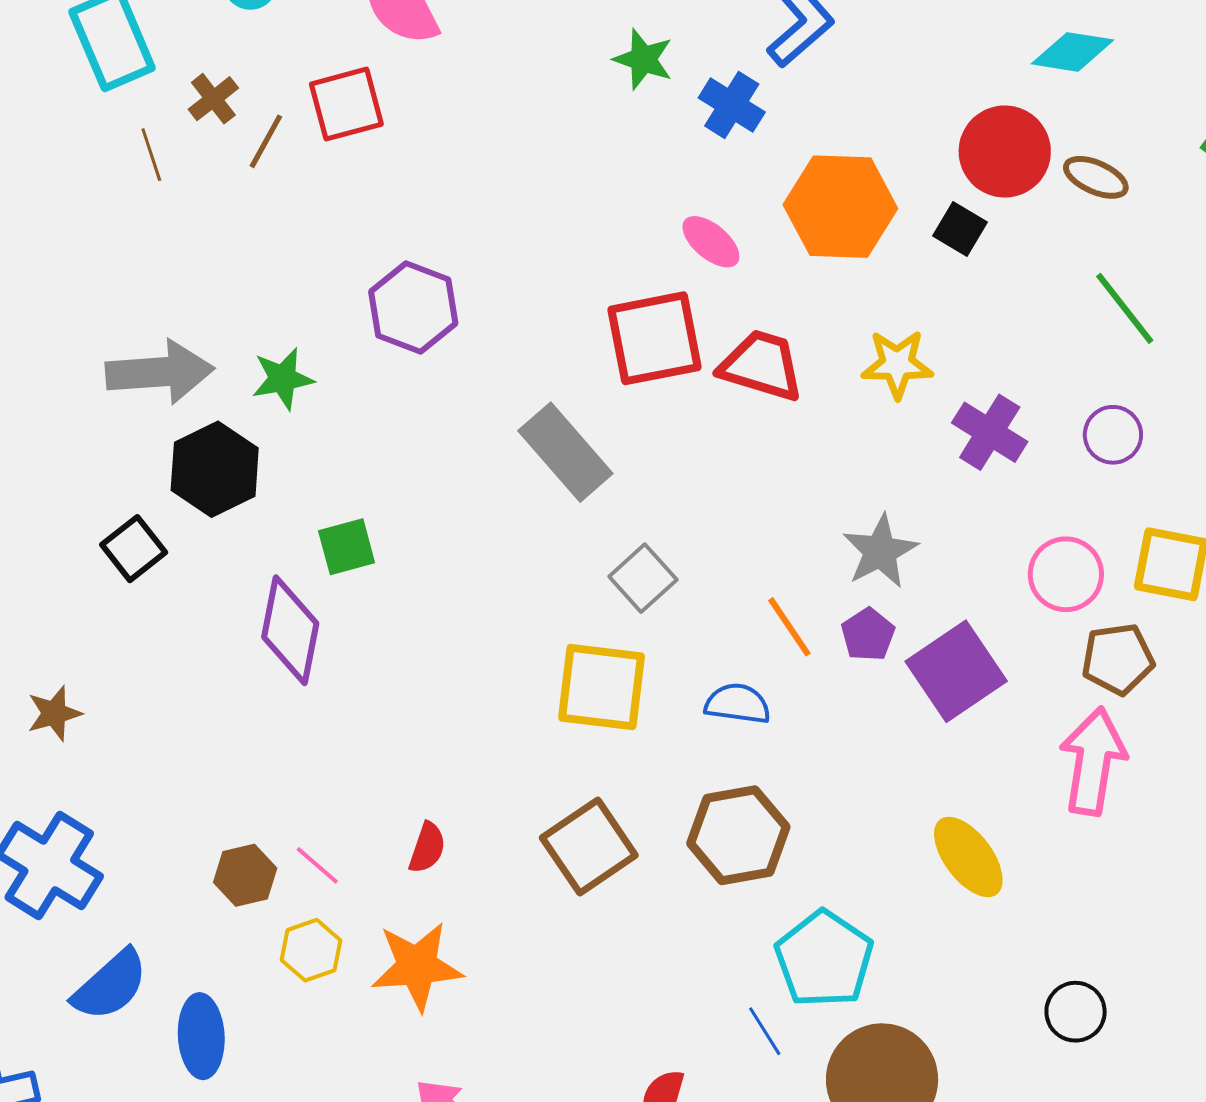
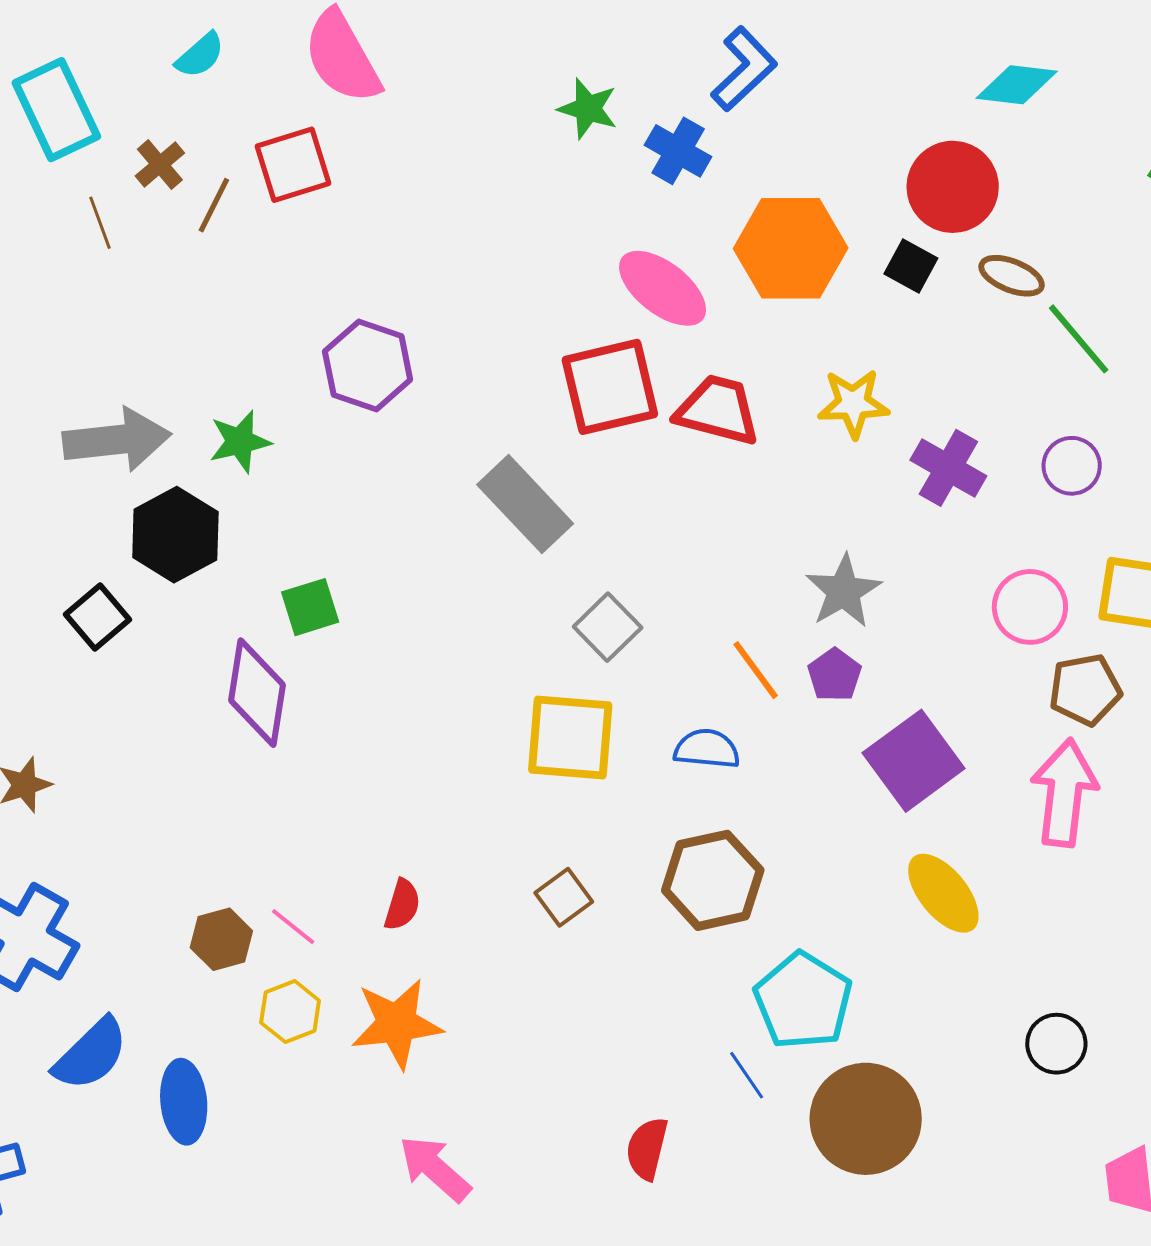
brown ellipse: (1096, 177) -> (1012, 276), moved
pink ellipse: (711, 242) -> (663, 288), size x1.5
purple square: (956, 671) -> (914, 761), moved
brown square: (589, 847) -> (564, 897), size x0.6

